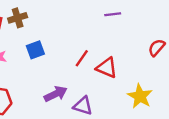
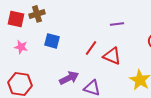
purple line: (113, 14) -> (117, 24), moved
blue square: (35, 50) -> (52, 41), turned 35

